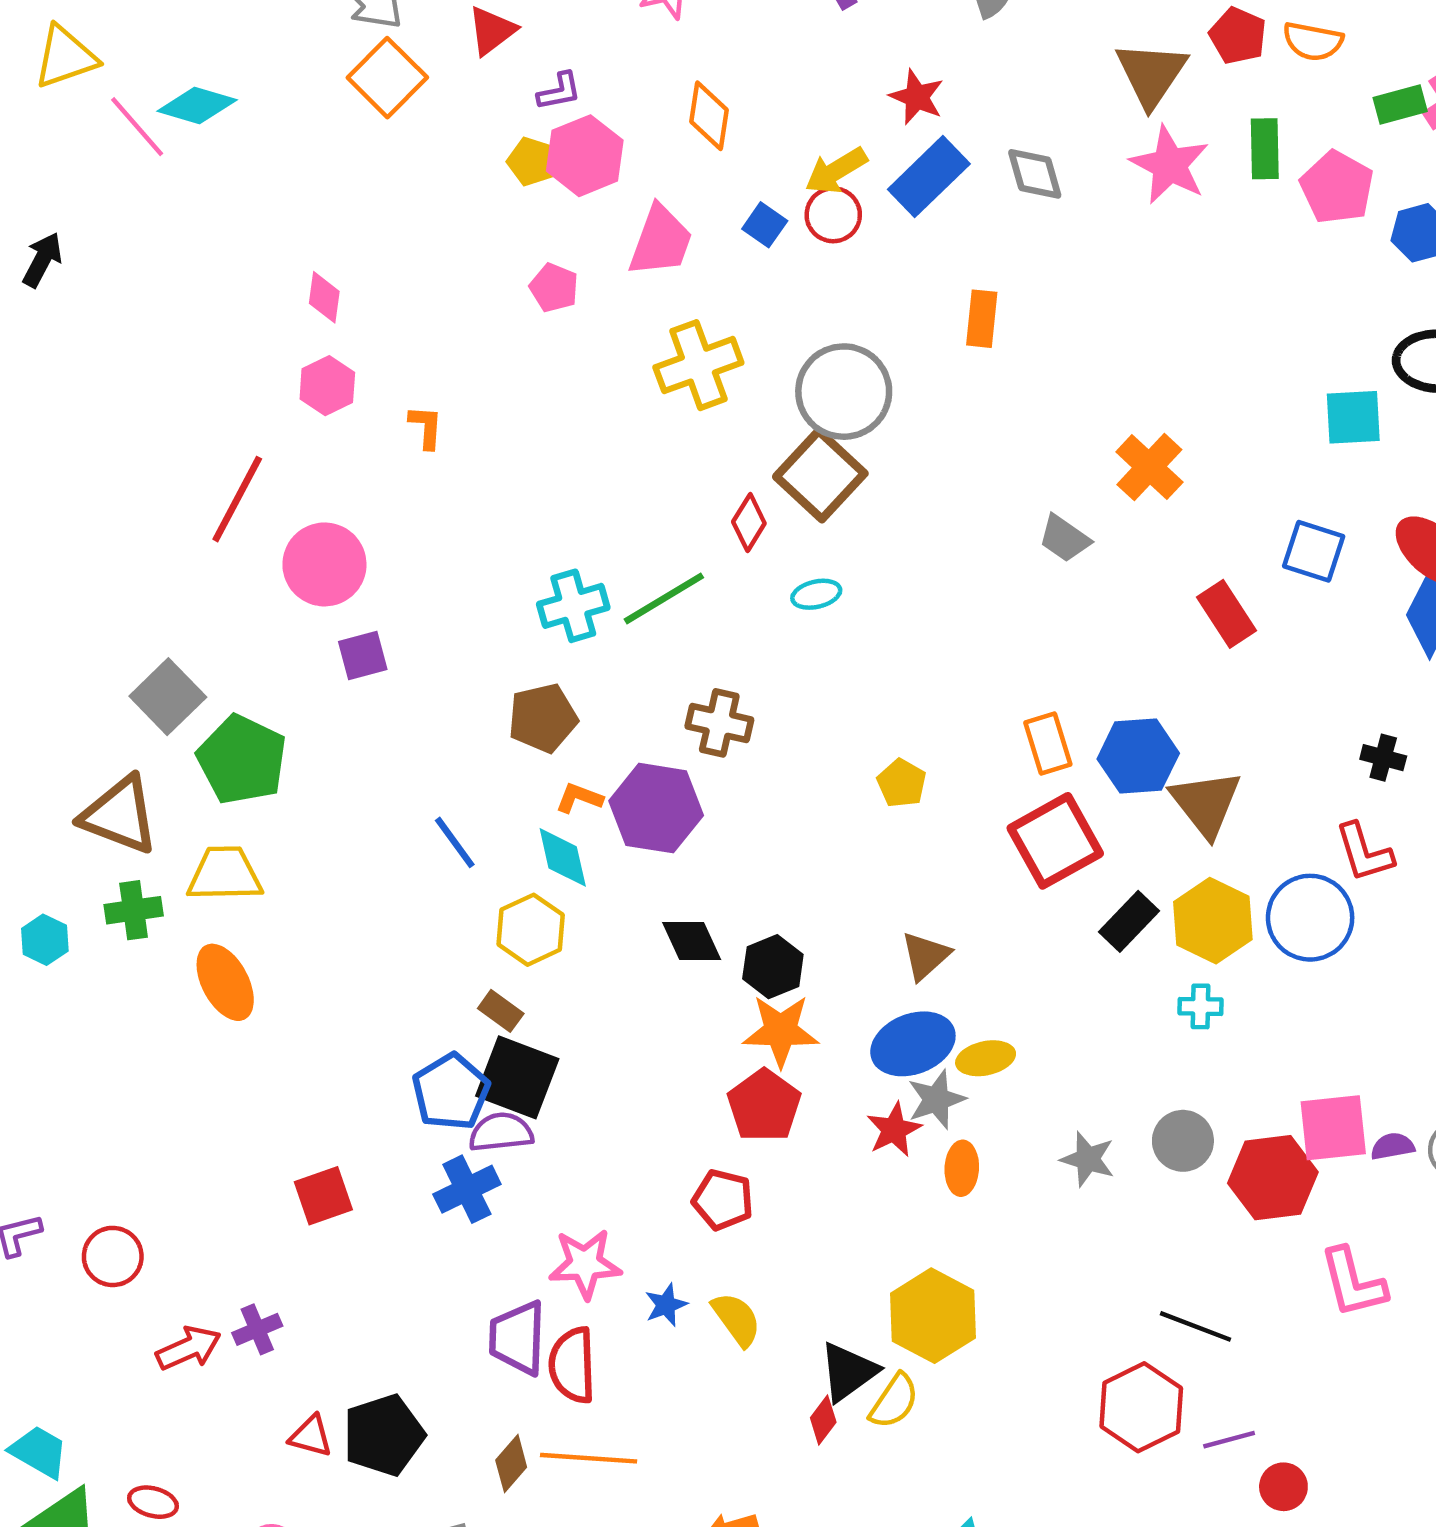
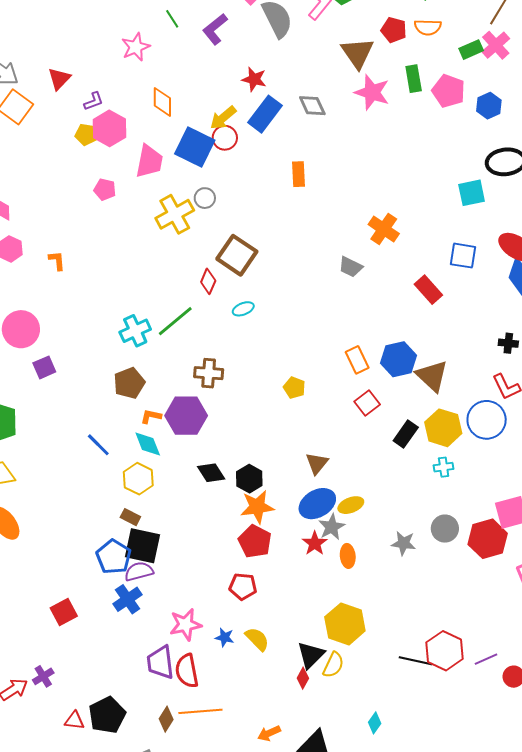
blue square: (765, 225) -> (195, 147), size x2.0
gray circle: (844, 392) -> (205, 198), moved, size x0.5
red square: (1055, 841) -> (367, 403), size x0.6
blue star: (666, 1305) -> (225, 637), turned -30
black line: (1195, 1326) -> (416, 661), moved

